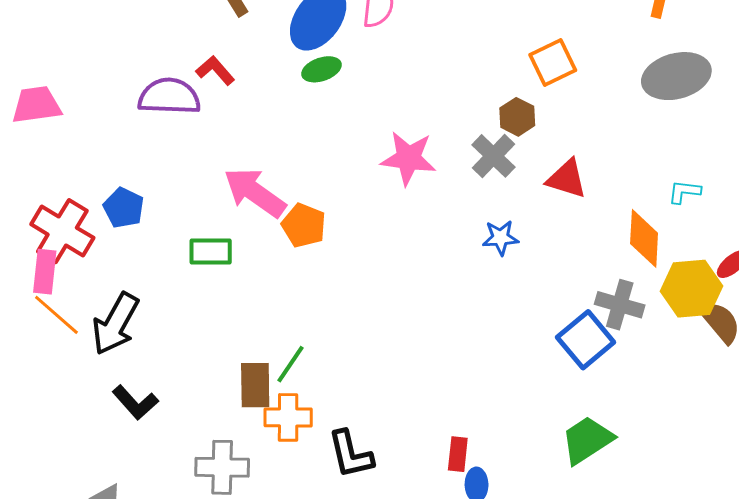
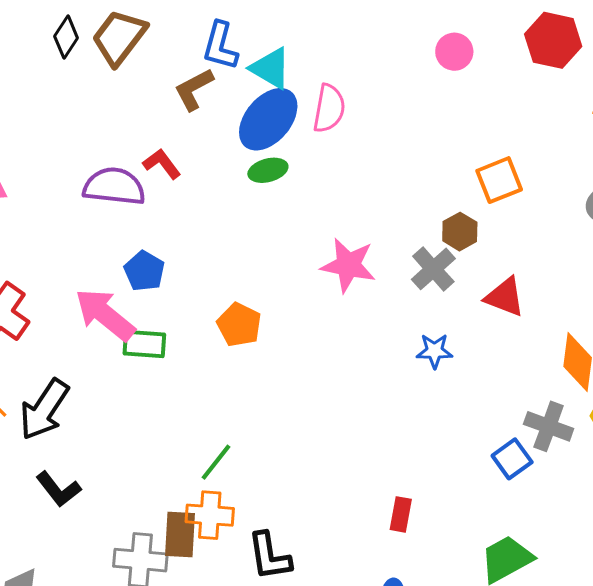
pink arrow: (255, 192) -> (105, 315), moved
blue pentagon: (124, 208) -> (144, 271), moved
blue square: (586, 340) -> (512, 459), size x0.7
brown rectangle: (255, 385) -> (180, 535), moved
red rectangle: (458, 454) -> (401, 514), moved

